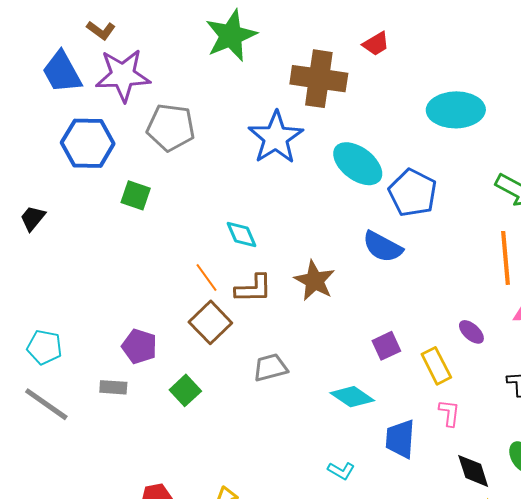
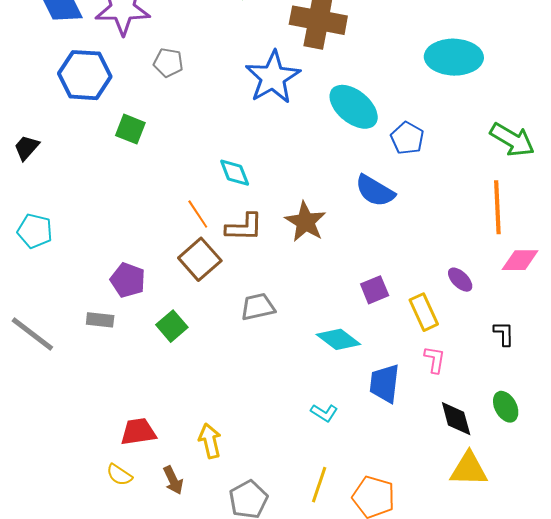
gray pentagon: (171, 127) -> (168, 63), size x0.6
blue pentagon: (413, 193) -> (407, 138), size x0.7
cyan pentagon: (44, 347) -> (35, 231), moved

